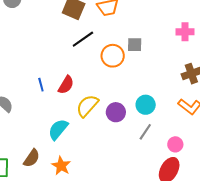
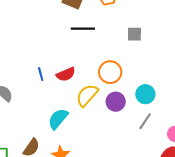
black line: (83, 39) -> (83, 29), turned 35
orange circle: (113, 56) -> (110, 72), moved
red semicircle: (66, 85) -> (66, 74), turned 36

